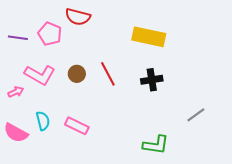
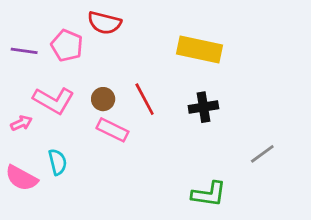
pink rectangle: (77, 126) -> (112, 130), moved

